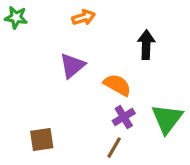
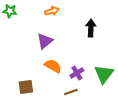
orange semicircle: (117, 85) -> (53, 66), moved
brown line: (114, 148) -> (71, 92), turned 40

